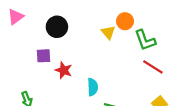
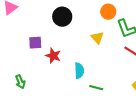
black circle: (57, 27) -> (62, 17), moved
yellow triangle: (108, 32) -> (97, 38), moved

